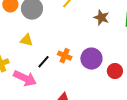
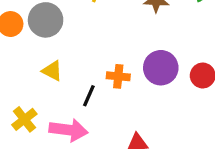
yellow triangle: (26, 40) -> (52, 71), turned 32

